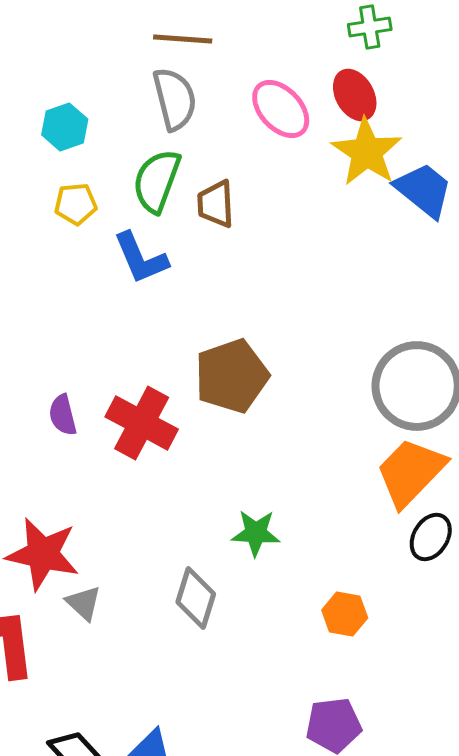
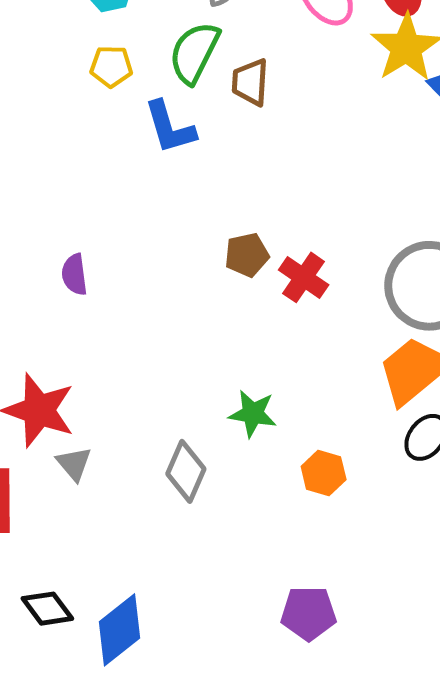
brown pentagon: (232, 376) -> (247, 255), size x0.6
red cross: (142, 423) -> (304, 277), moved, size x0.7
orange hexagon: (345, 614) -> (324, 473), moved

